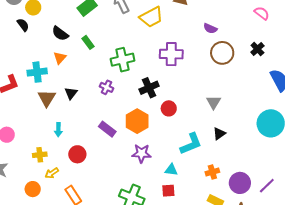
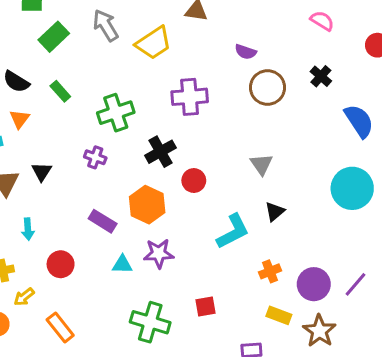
cyan triangle: (171, 170) -> (122, 264), moved

